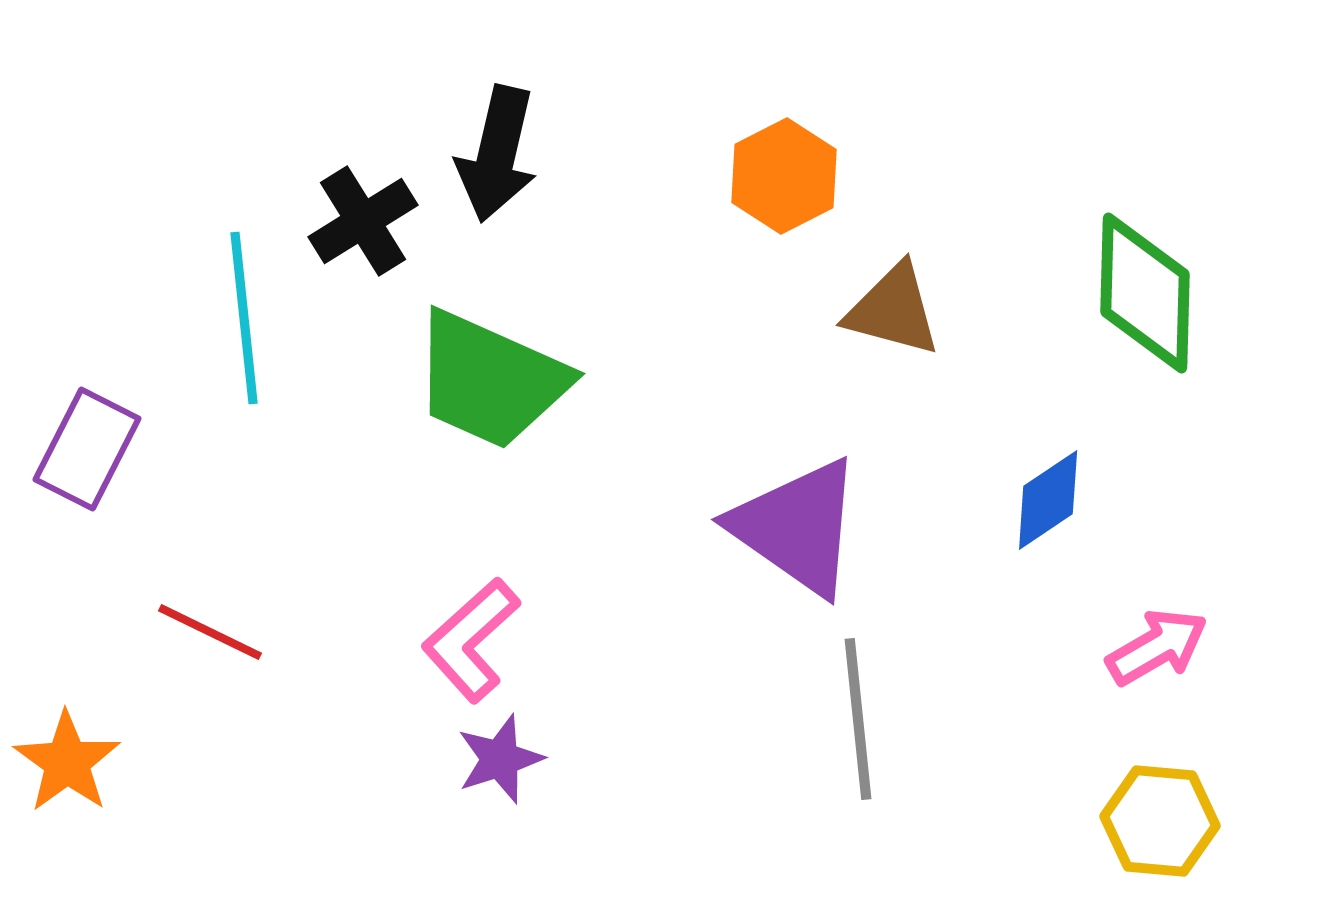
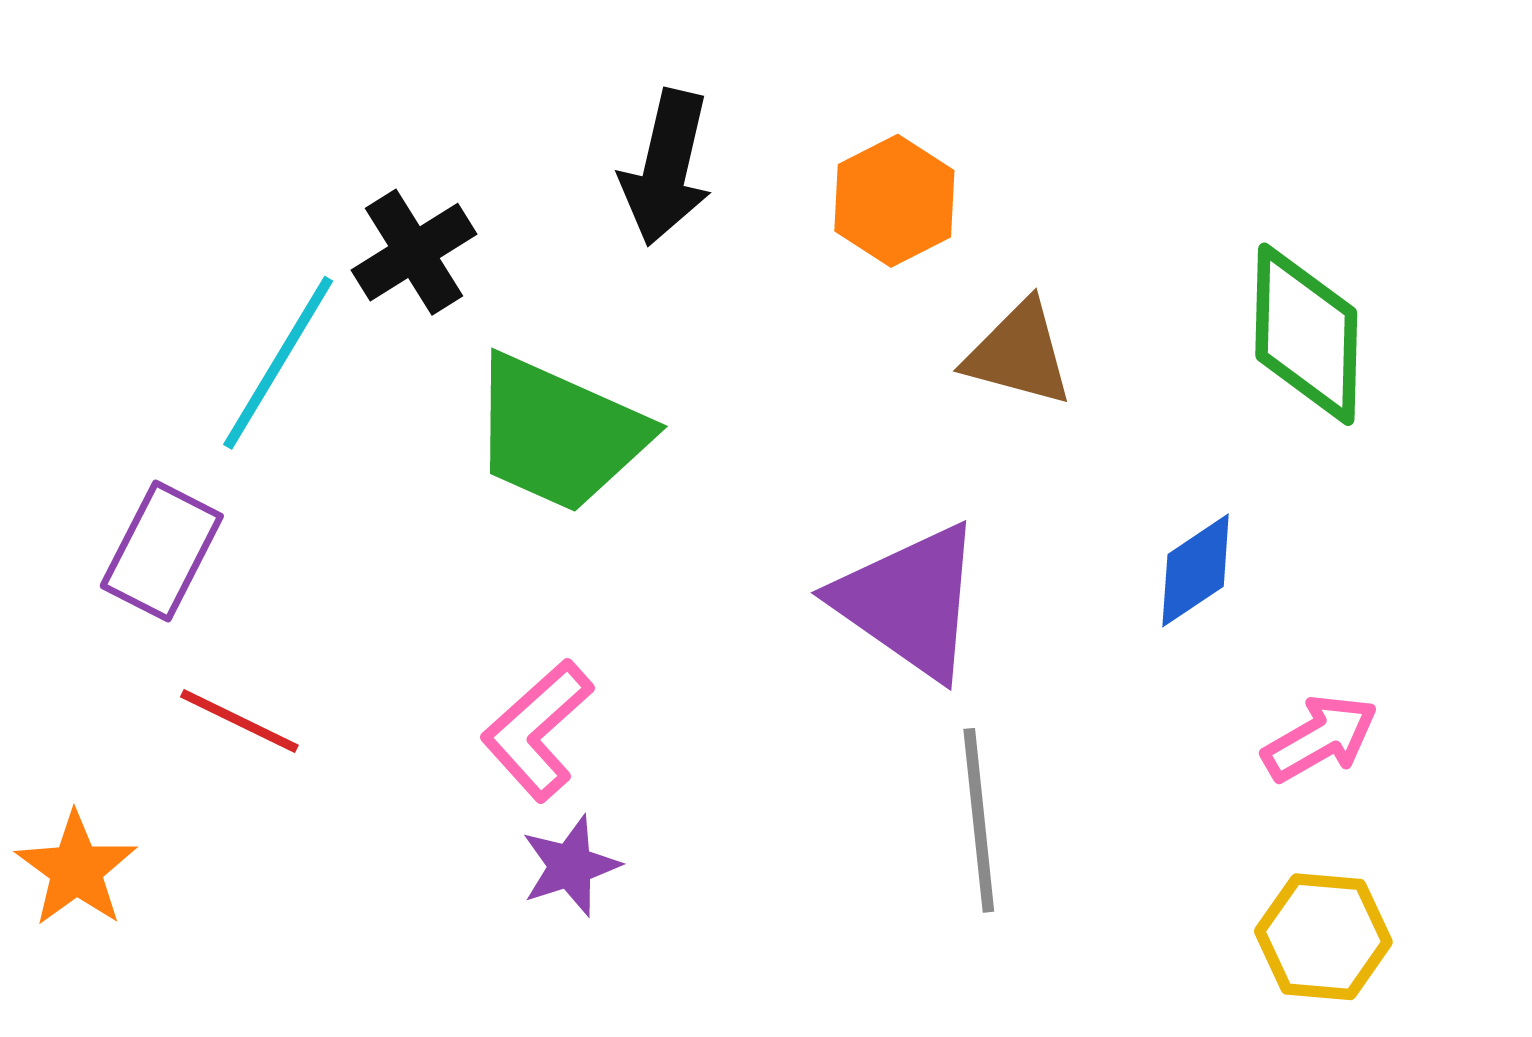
black arrow: (497, 154) -> (666, 168), moved
cyan line: (244, 318) -> (278, 363), turned 37
purple rectangle: (87, 449) -> (162, 551), moved

